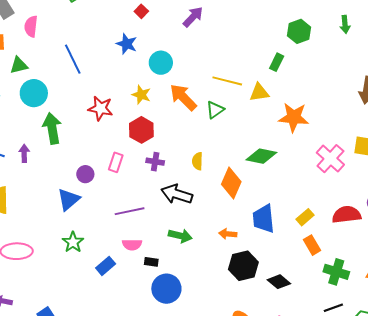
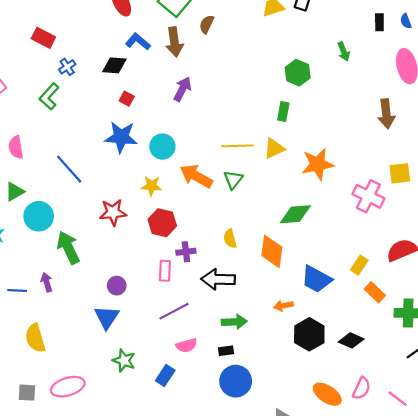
blue star: (127, 44) -> (121, 137), size x1.4
pink rectangle: (116, 162) -> (165, 271), moved
blue trapezoid: (264, 219) -> (316, 279), turned -40
black rectangle: (151, 262) -> (226, 351), moved

